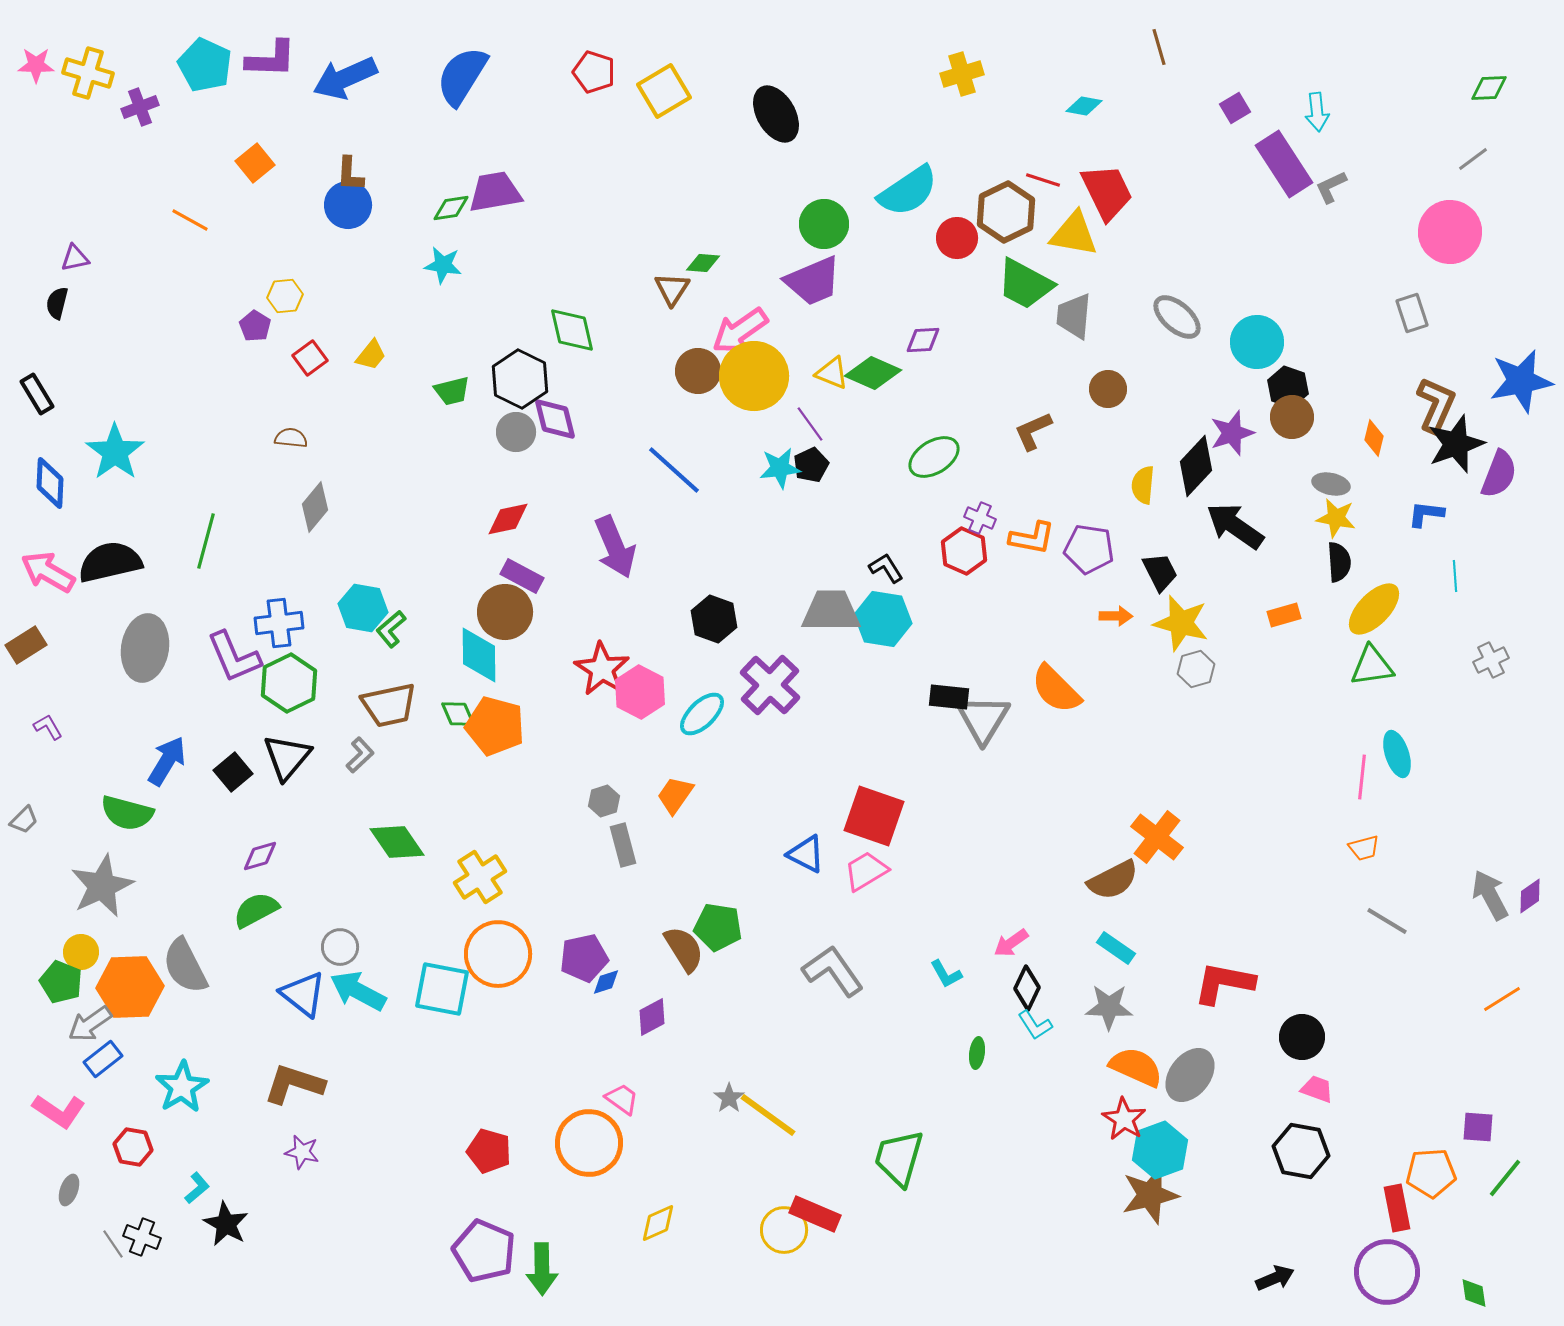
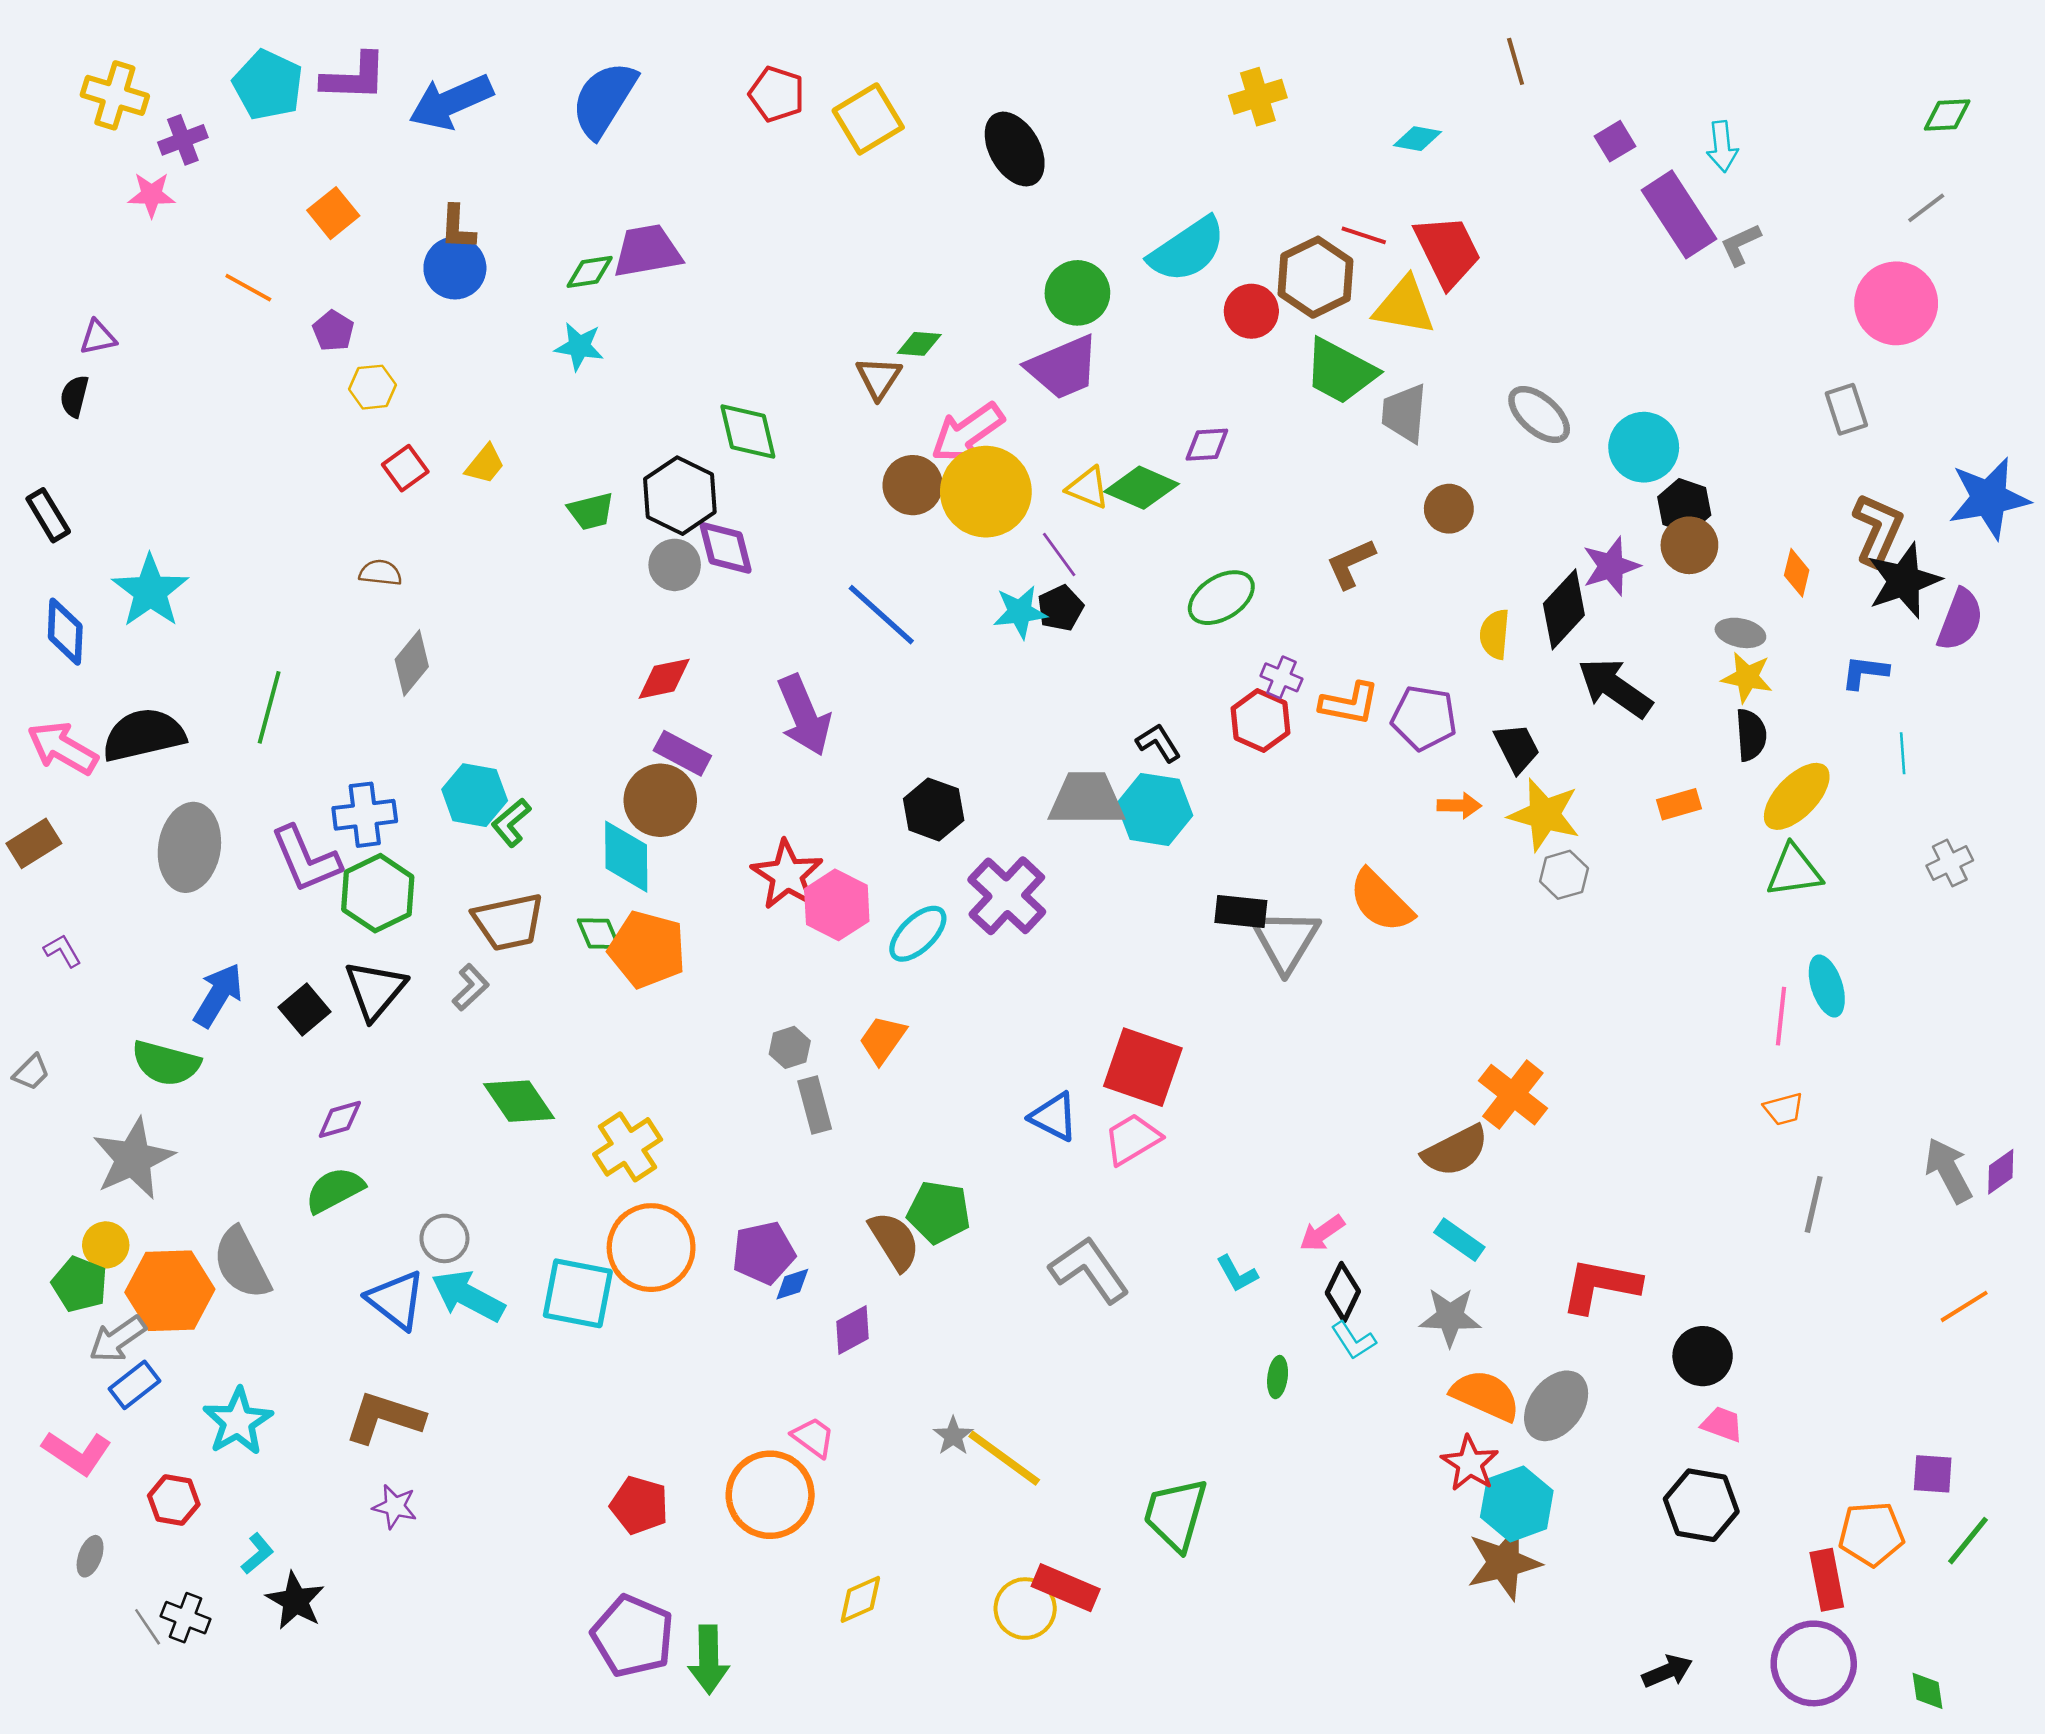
pink star: (36, 65) -> (152, 195), moved
purple pentagon: (255, 326) -> (333, 331), moved
gray line: (1387, 921) -> (1814, 1204), turned 72

